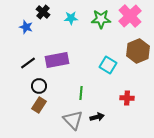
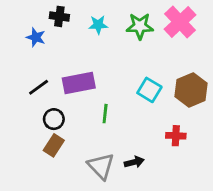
black cross: (43, 12) -> (59, 16), turned -32
brown hexagon: (138, 51) -> (191, 90), moved
green line: (81, 93) -> (105, 114), moved

